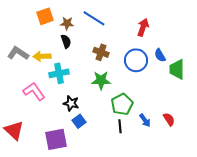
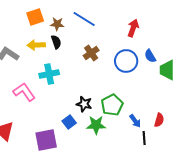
brown cross: (101, 52) -> (91, 53), turned 35
yellow arrow: (42, 56) -> (36, 45), moved
green star: (101, 80) -> (96, 125), moved
black star: (71, 103) -> (84, 104), moved
red semicircle: (169, 119) -> (159, 120), turned 48
black line: (120, 126) -> (144, 138), moved

